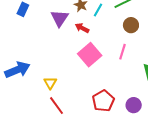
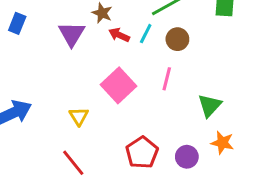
cyan line: (98, 10) -> (146, 34), moved
red arrow: (82, 28) -> (119, 35), moved
yellow triangle: (50, 83) -> (79, 116), moved

